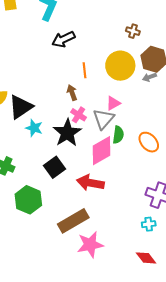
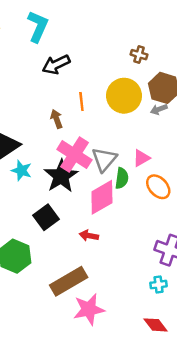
brown arrow: (72, 93) -> (56, 119), moved
pink triangle: (113, 103) -> (141, 158), moved
pink cross: (79, 115) -> (74, 155), size x1.8
red arrow: (90, 183) -> (89, 236), size x0.6

